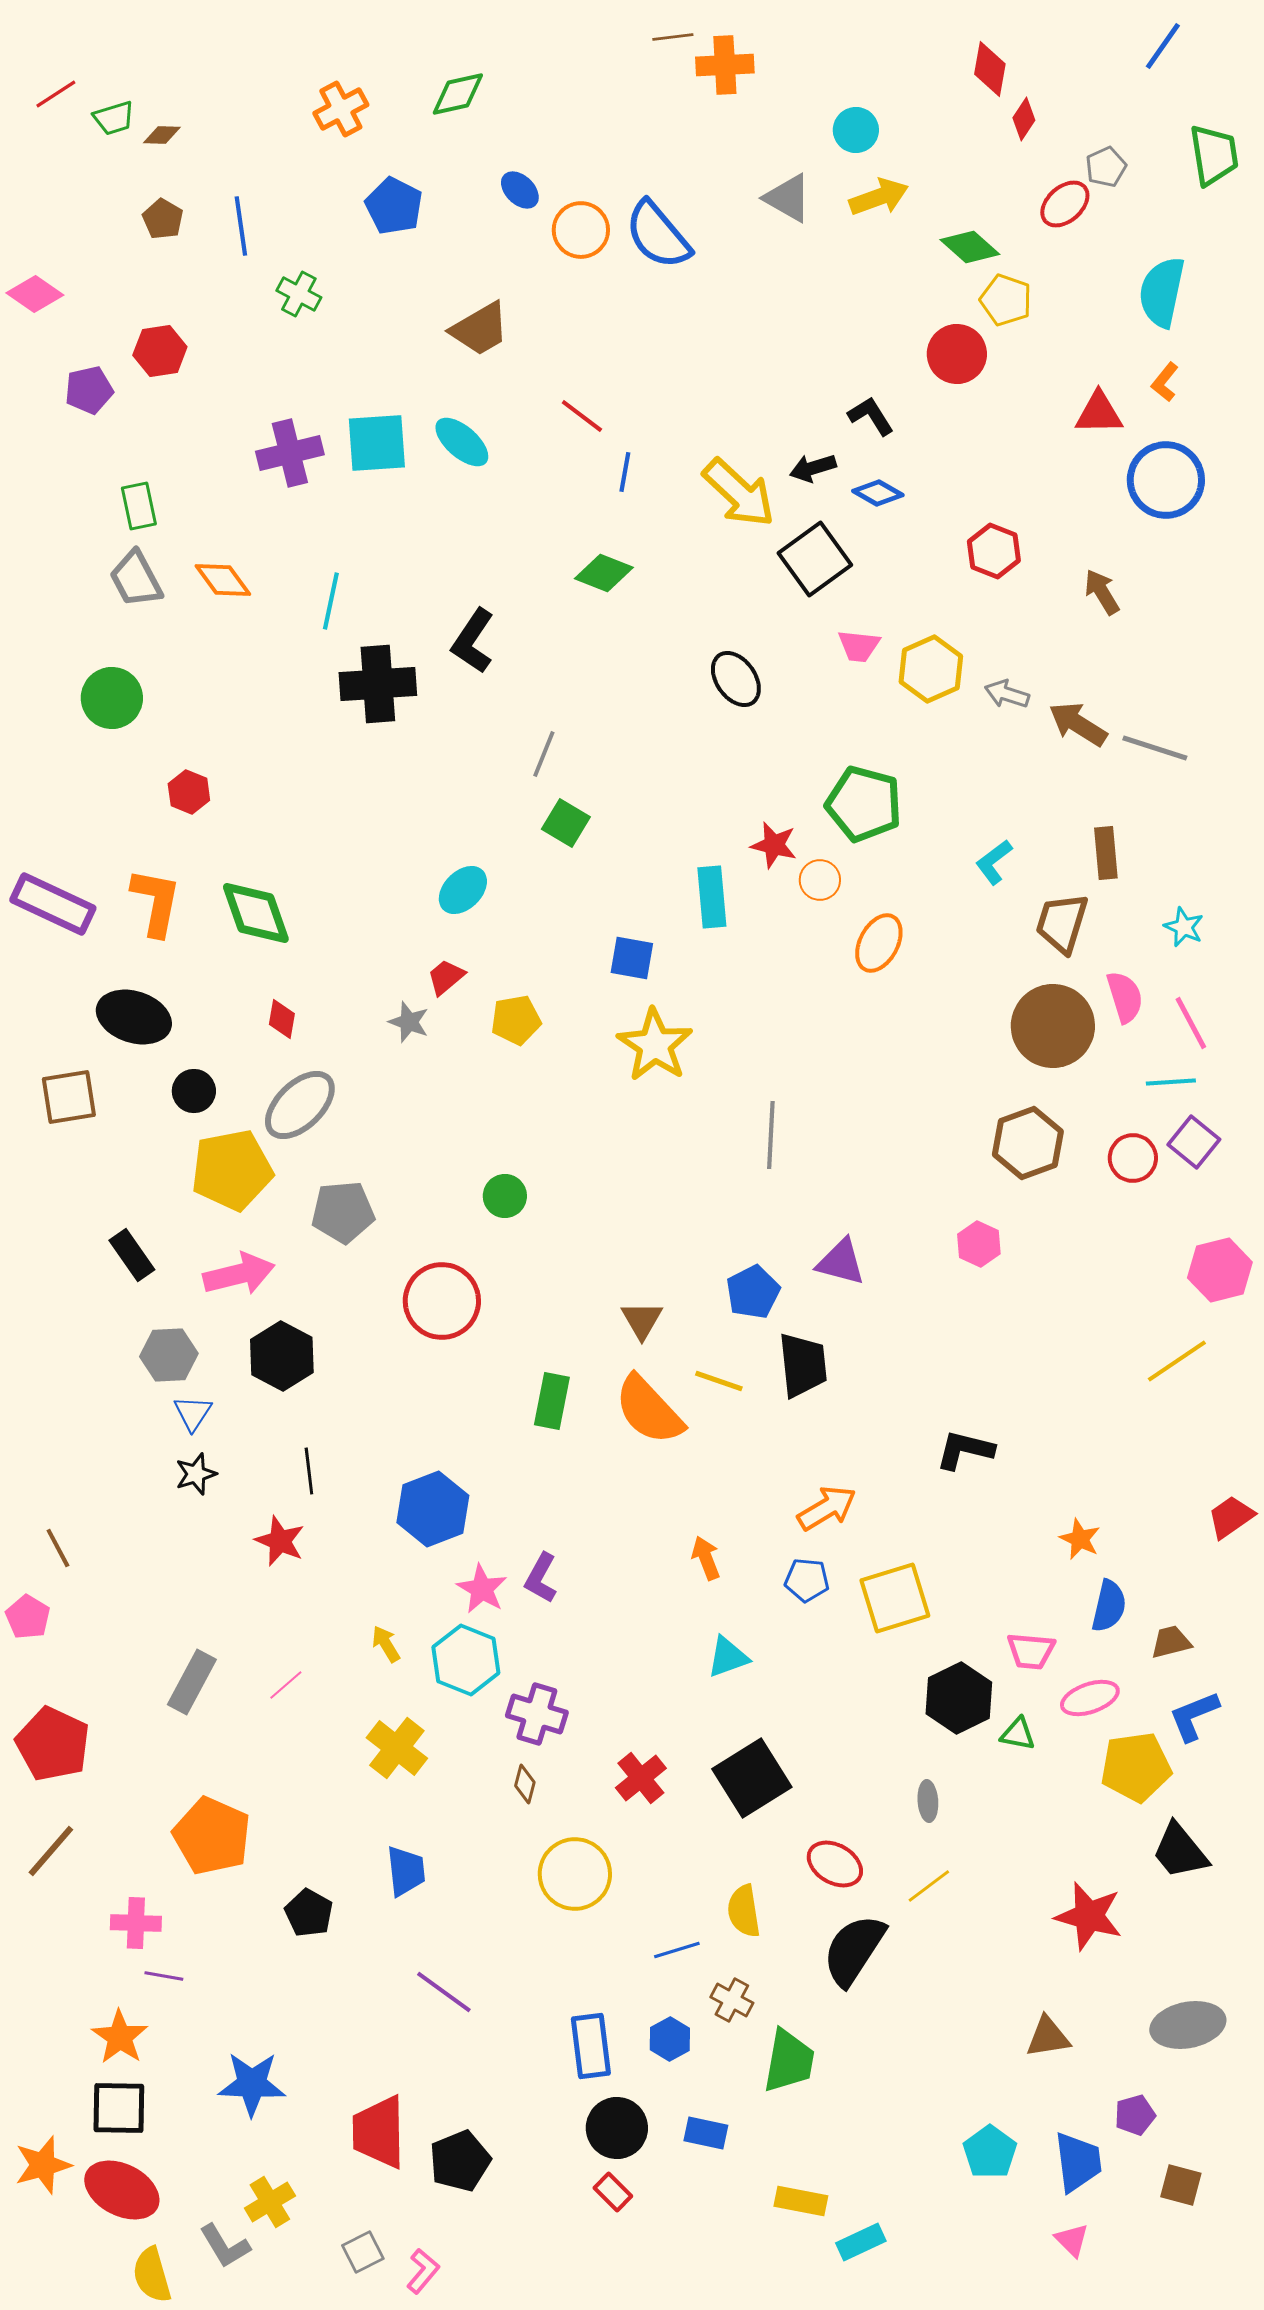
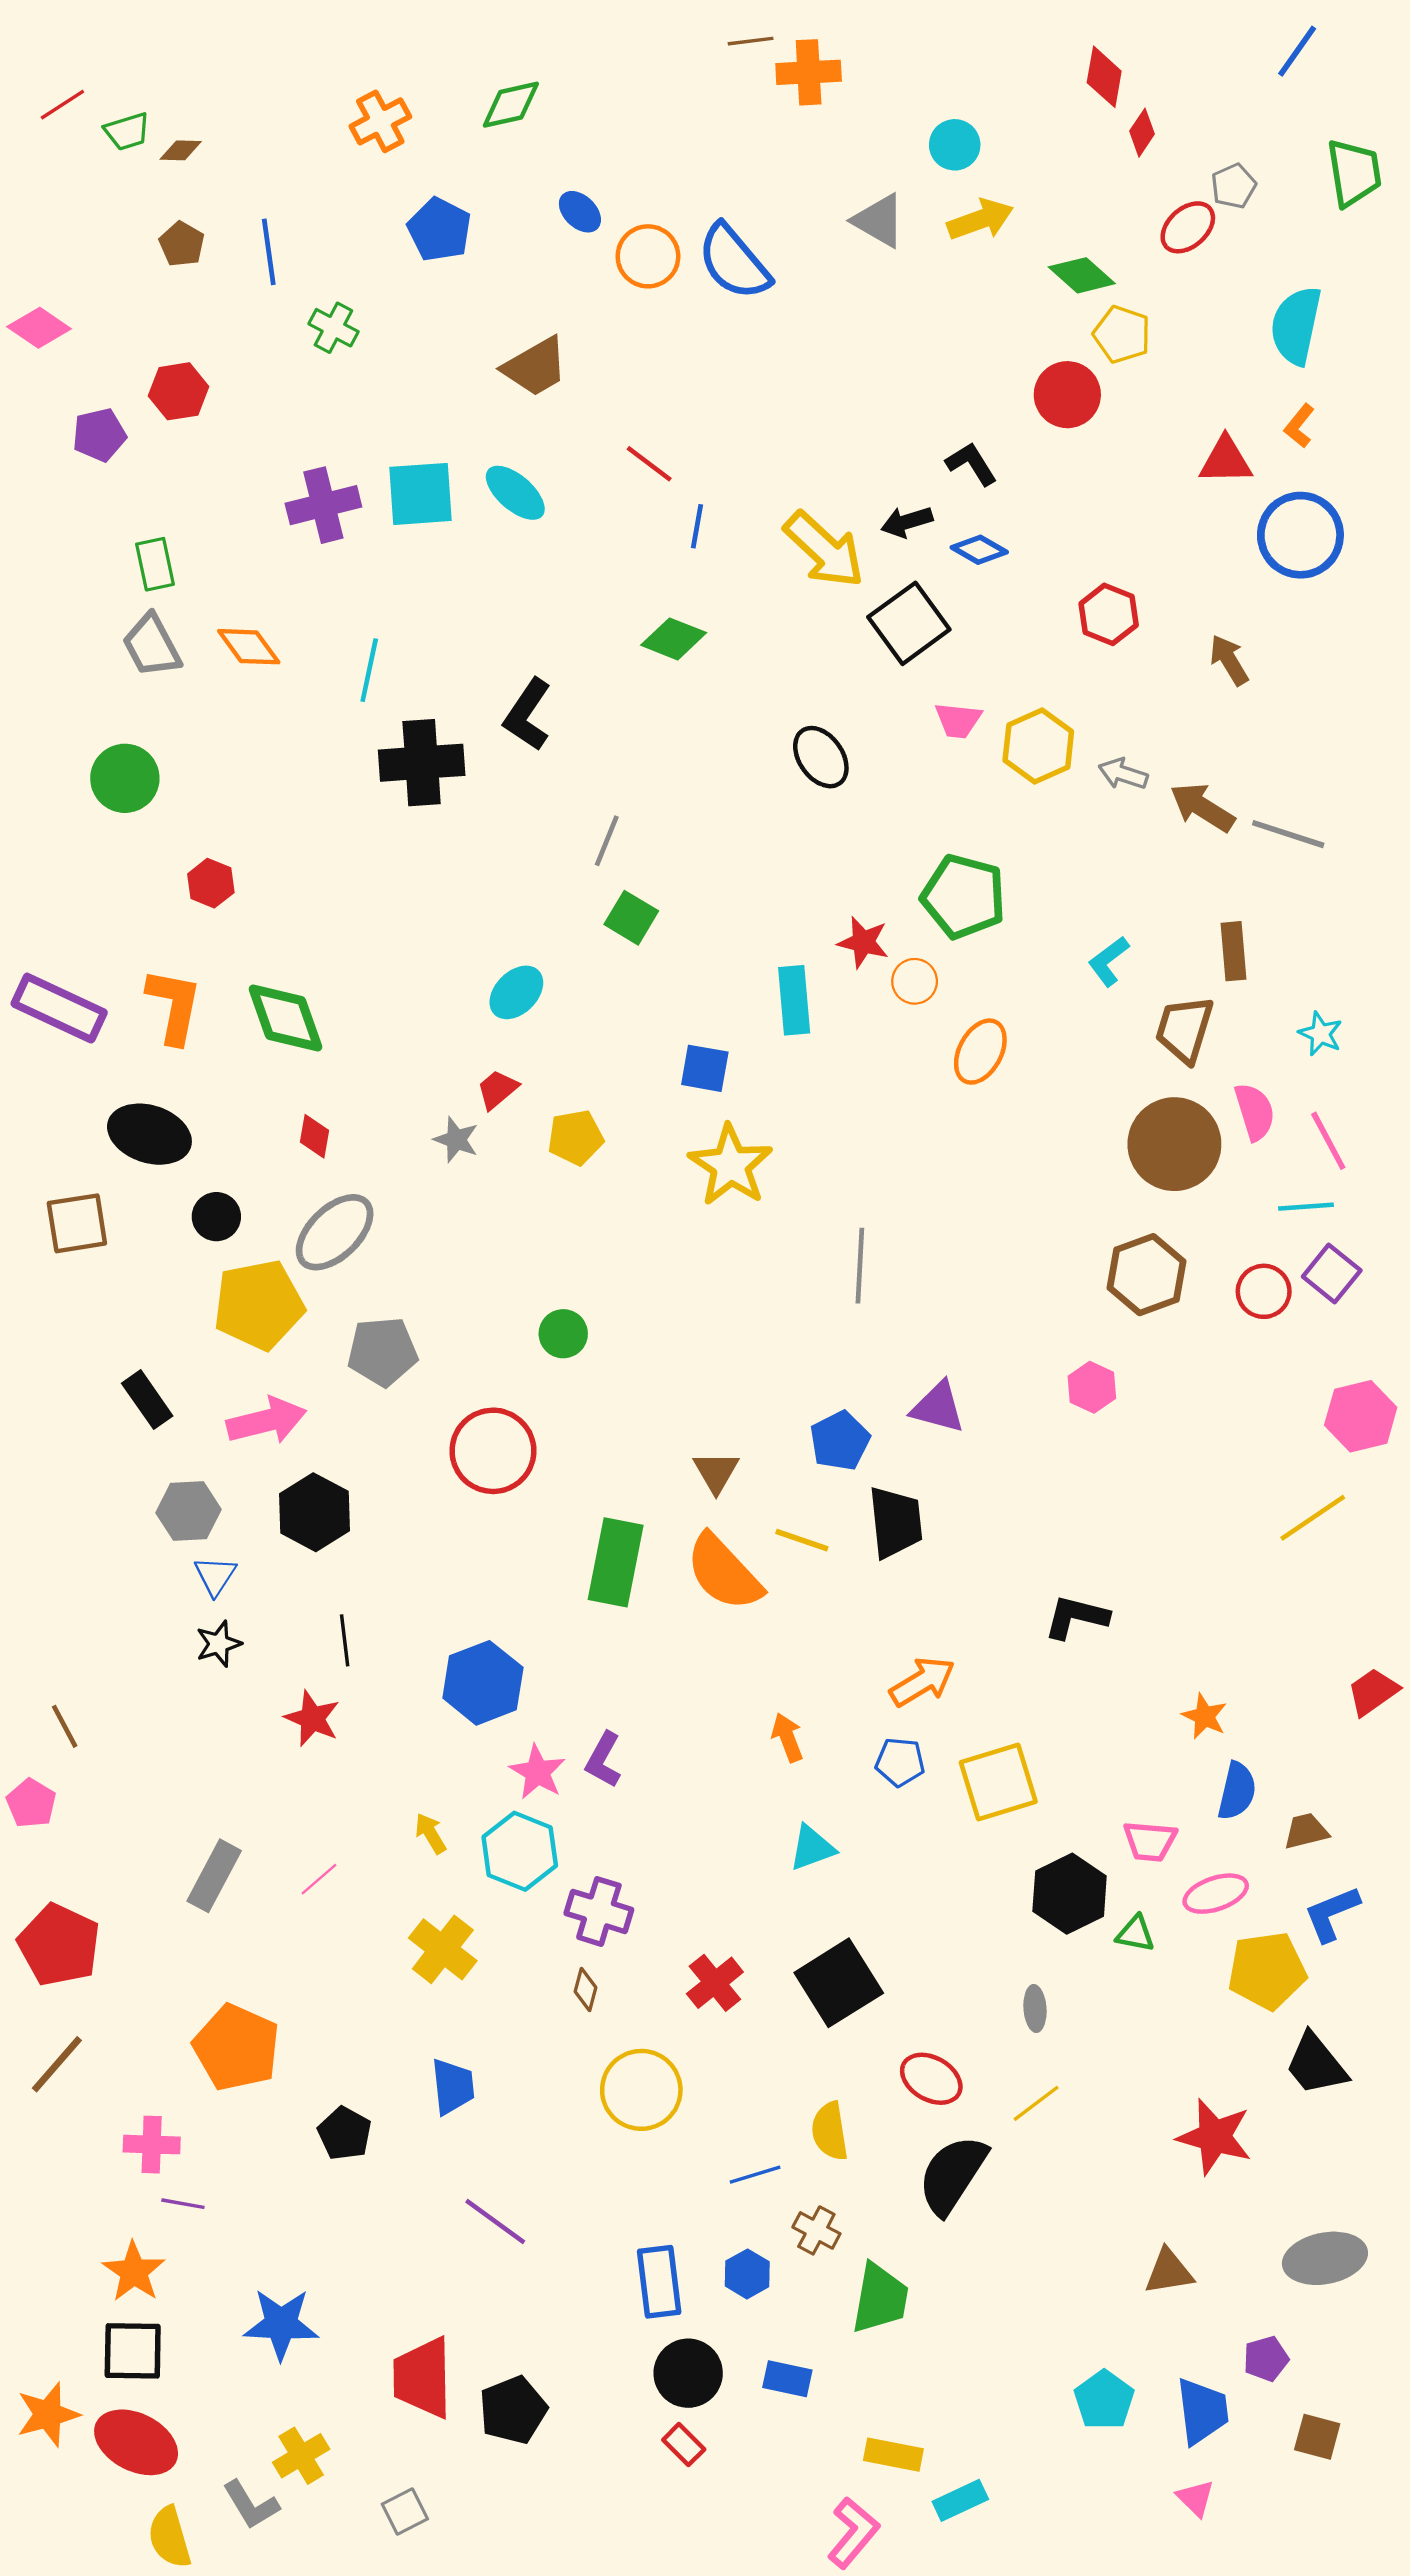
green rectangle: (552, 1401) -> (616, 1562), size x1.4
pink L-shape: (423, 2271) -> (853, 2533), moved, size x1.4

